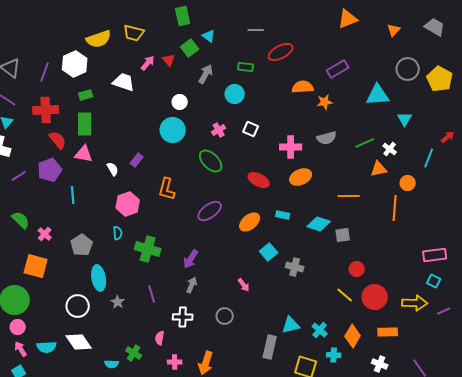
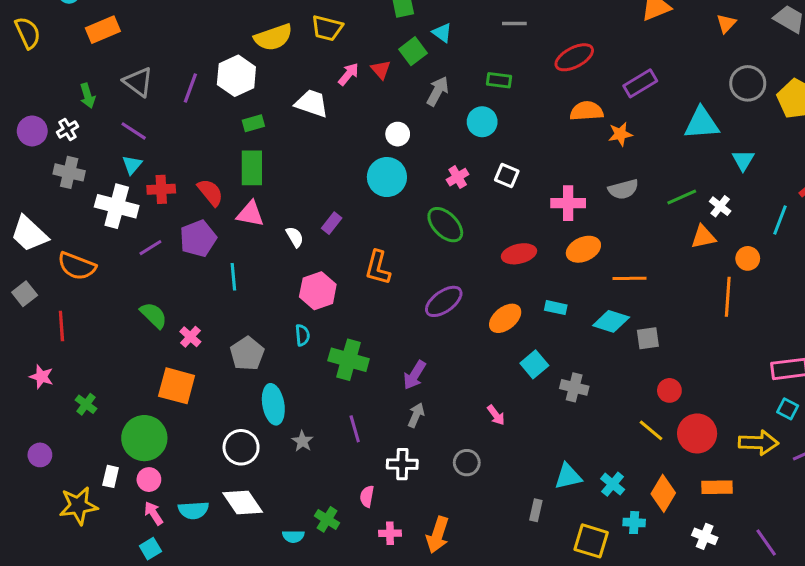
red ellipse: (281, 52) -> (574, 57), moved
red cross: (46, 110) -> (161, 189), moved, size x0.7
red ellipse: (259, 180) -> (519, 254), turned -40
orange line: (349, 196) -> (630, 278), moved
gray rectangle: (270, 347) -> (536, 510), size x0.6

